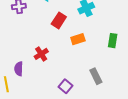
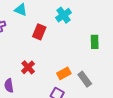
orange rectangle: (78, 39) -> (64, 73), moved

